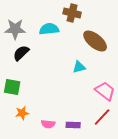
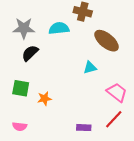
orange star: (22, 113) -> (44, 99), moved
pink semicircle: (48, 124) -> (20, 126), moved

